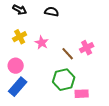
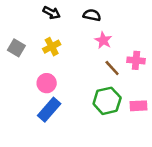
pink star: (42, 43) -> (103, 40), moved
pink cross: (87, 48) -> (136, 60), turned 32
pink rectangle: (82, 94) -> (139, 106), moved

